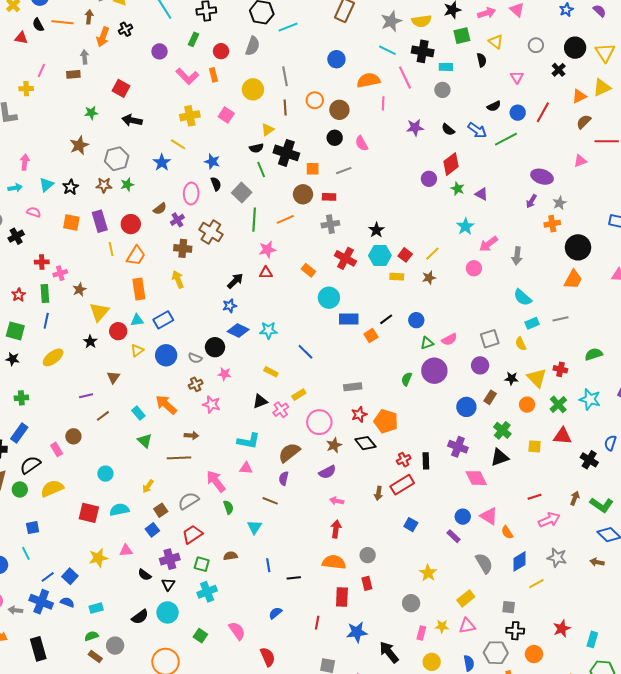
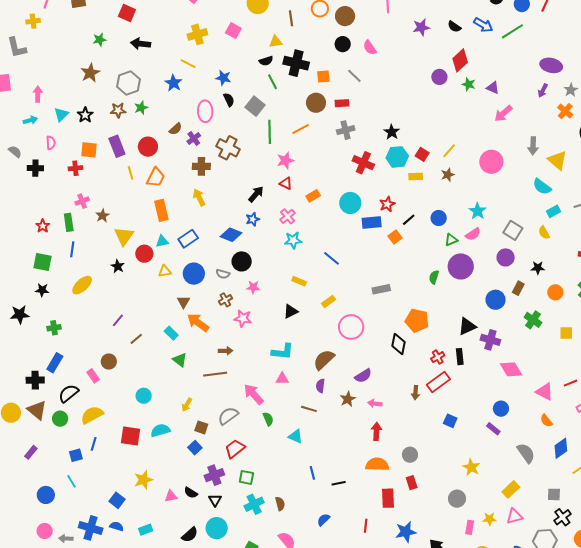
yellow triangle: (268, 130) -> (276, 42), turned 32
gray line: (344, 171) -> (354, 76), turned 70
pink semicircle: (34, 212) -> (51, 143), turned 72
orange cross: (552, 224) -> (565, 111), turned -35
cyan star: (465, 226) -> (477, 211), moved
black cross: (16, 236) -> (35, 168), turned 35
pink arrow: (488, 244) -> (503, 113), moved
red cross: (42, 262) -> (75, 168), moved
pink circle: (474, 268) -> (491, 162), size x1.5
orange rectangle: (308, 270) -> (313, 196), moved, turned -64
red triangle: (266, 273) -> (286, 183), turned 32
blue diamond: (238, 330) -> (231, 235), moved
gray square: (490, 339) -> (513, 230), turned -36
yellow triangle: (137, 350) -> (165, 271), turned 32
brown triangle: (113, 377) -> (183, 302), moved
yellow triangle: (537, 378) -> (557, 160), moved
purple line: (86, 396) -> (118, 320), turned -32
pink cross: (281, 410) -> (288, 216), moved
red star: (359, 414) -> (387, 204), moved
black diamond: (365, 443) -> (398, 344), turned 55
brown star: (334, 445) -> (348, 399), moved
black triangle: (500, 457) -> (467, 326), moved
brown square: (161, 510) -> (201, 427), turned -32
pink triangle: (489, 516) -> (545, 392), moved
cyan triangle: (254, 527) -> (296, 436), turned -35
pink triangle: (126, 550) -> (171, 496), moved
brown semicircle: (230, 556) -> (280, 504), moved, turned 88
blue line: (48, 577) -> (94, 444), moved, turned -32
black cross: (515, 631) -> (562, 517), turned -36

